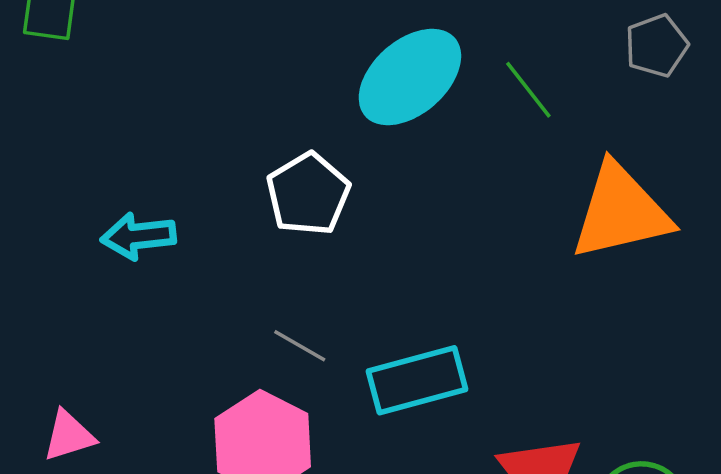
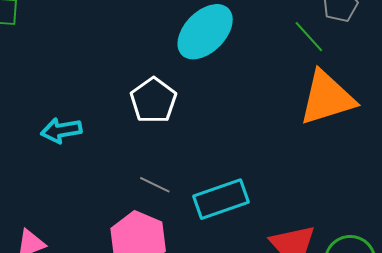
green line: (528, 90) -> (309, 37), moved

